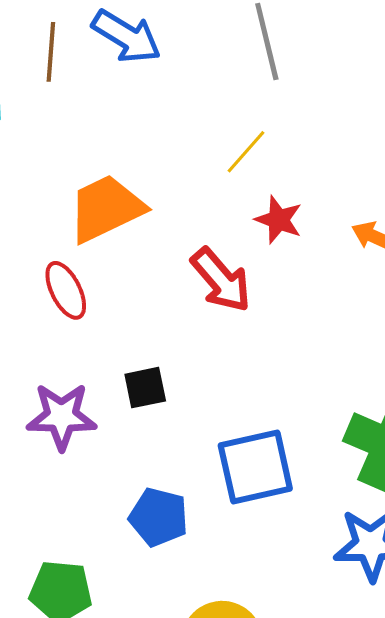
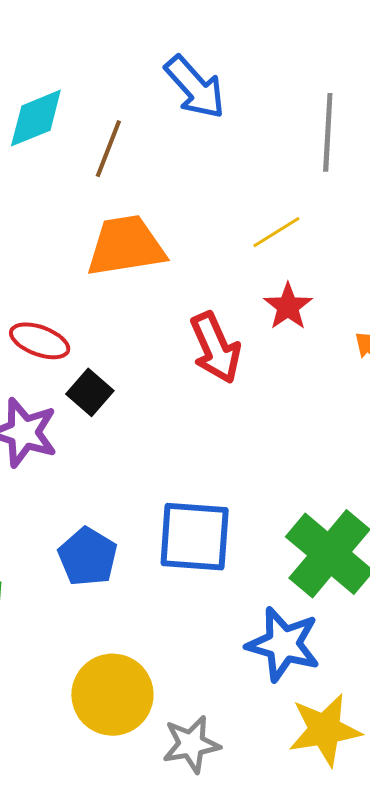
brown line: (51, 52) -> (108, 149), moved
red ellipse: (66, 290) -> (40, 341), moved, turned -60
black square: (145, 388) -> (90, 392), moved, turned 36

